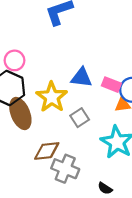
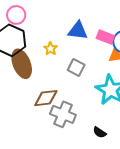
yellow star: (52, 97) -> (50, 49), size x0.5
gray square: (80, 118) -> (76, 67), turned -30

